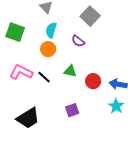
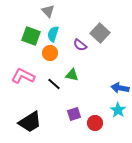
gray square: (90, 16) -> (100, 33), moved
green square: (15, 32) -> (31, 36), moved
black line: (44, 77) -> (54, 84), moved
red circle: (93, 81) -> (95, 123), moved

